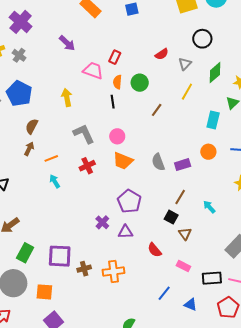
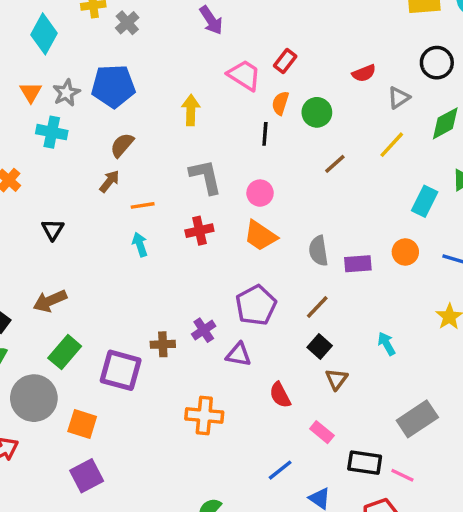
blue pentagon: (19, 93) -> (113, 86), turned 30
brown line: (180, 197) -> (317, 307), moved
brown cross: (84, 269) -> (163, 344), moved

